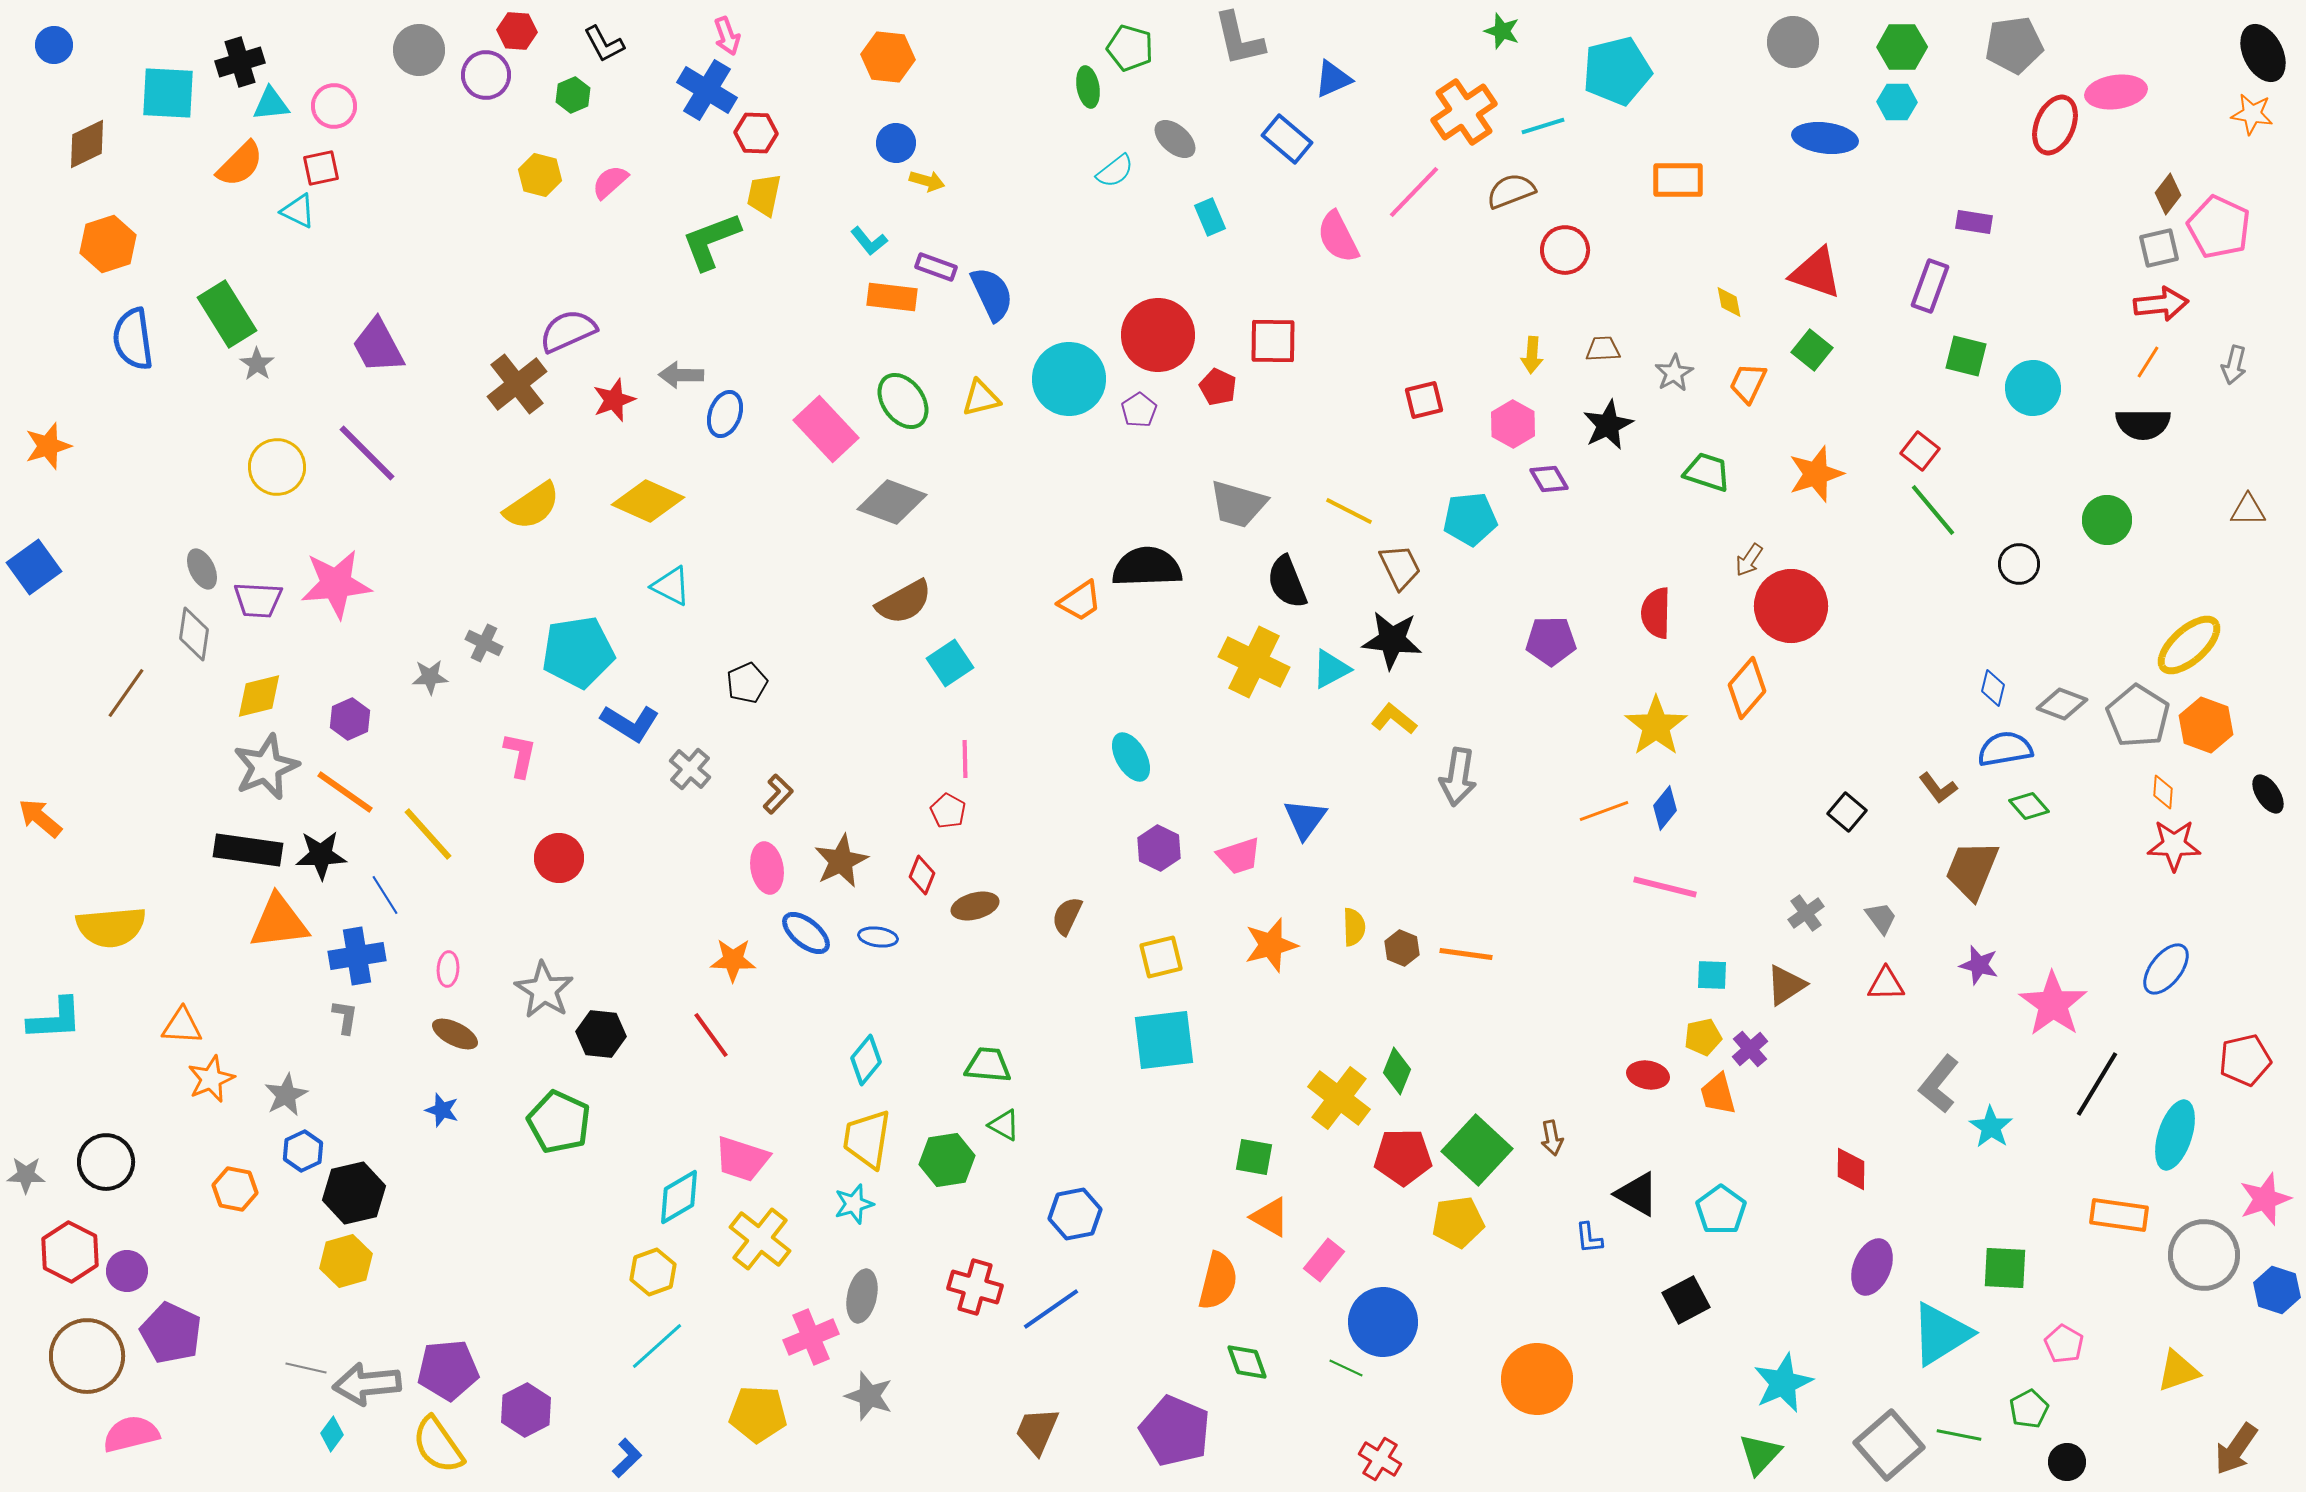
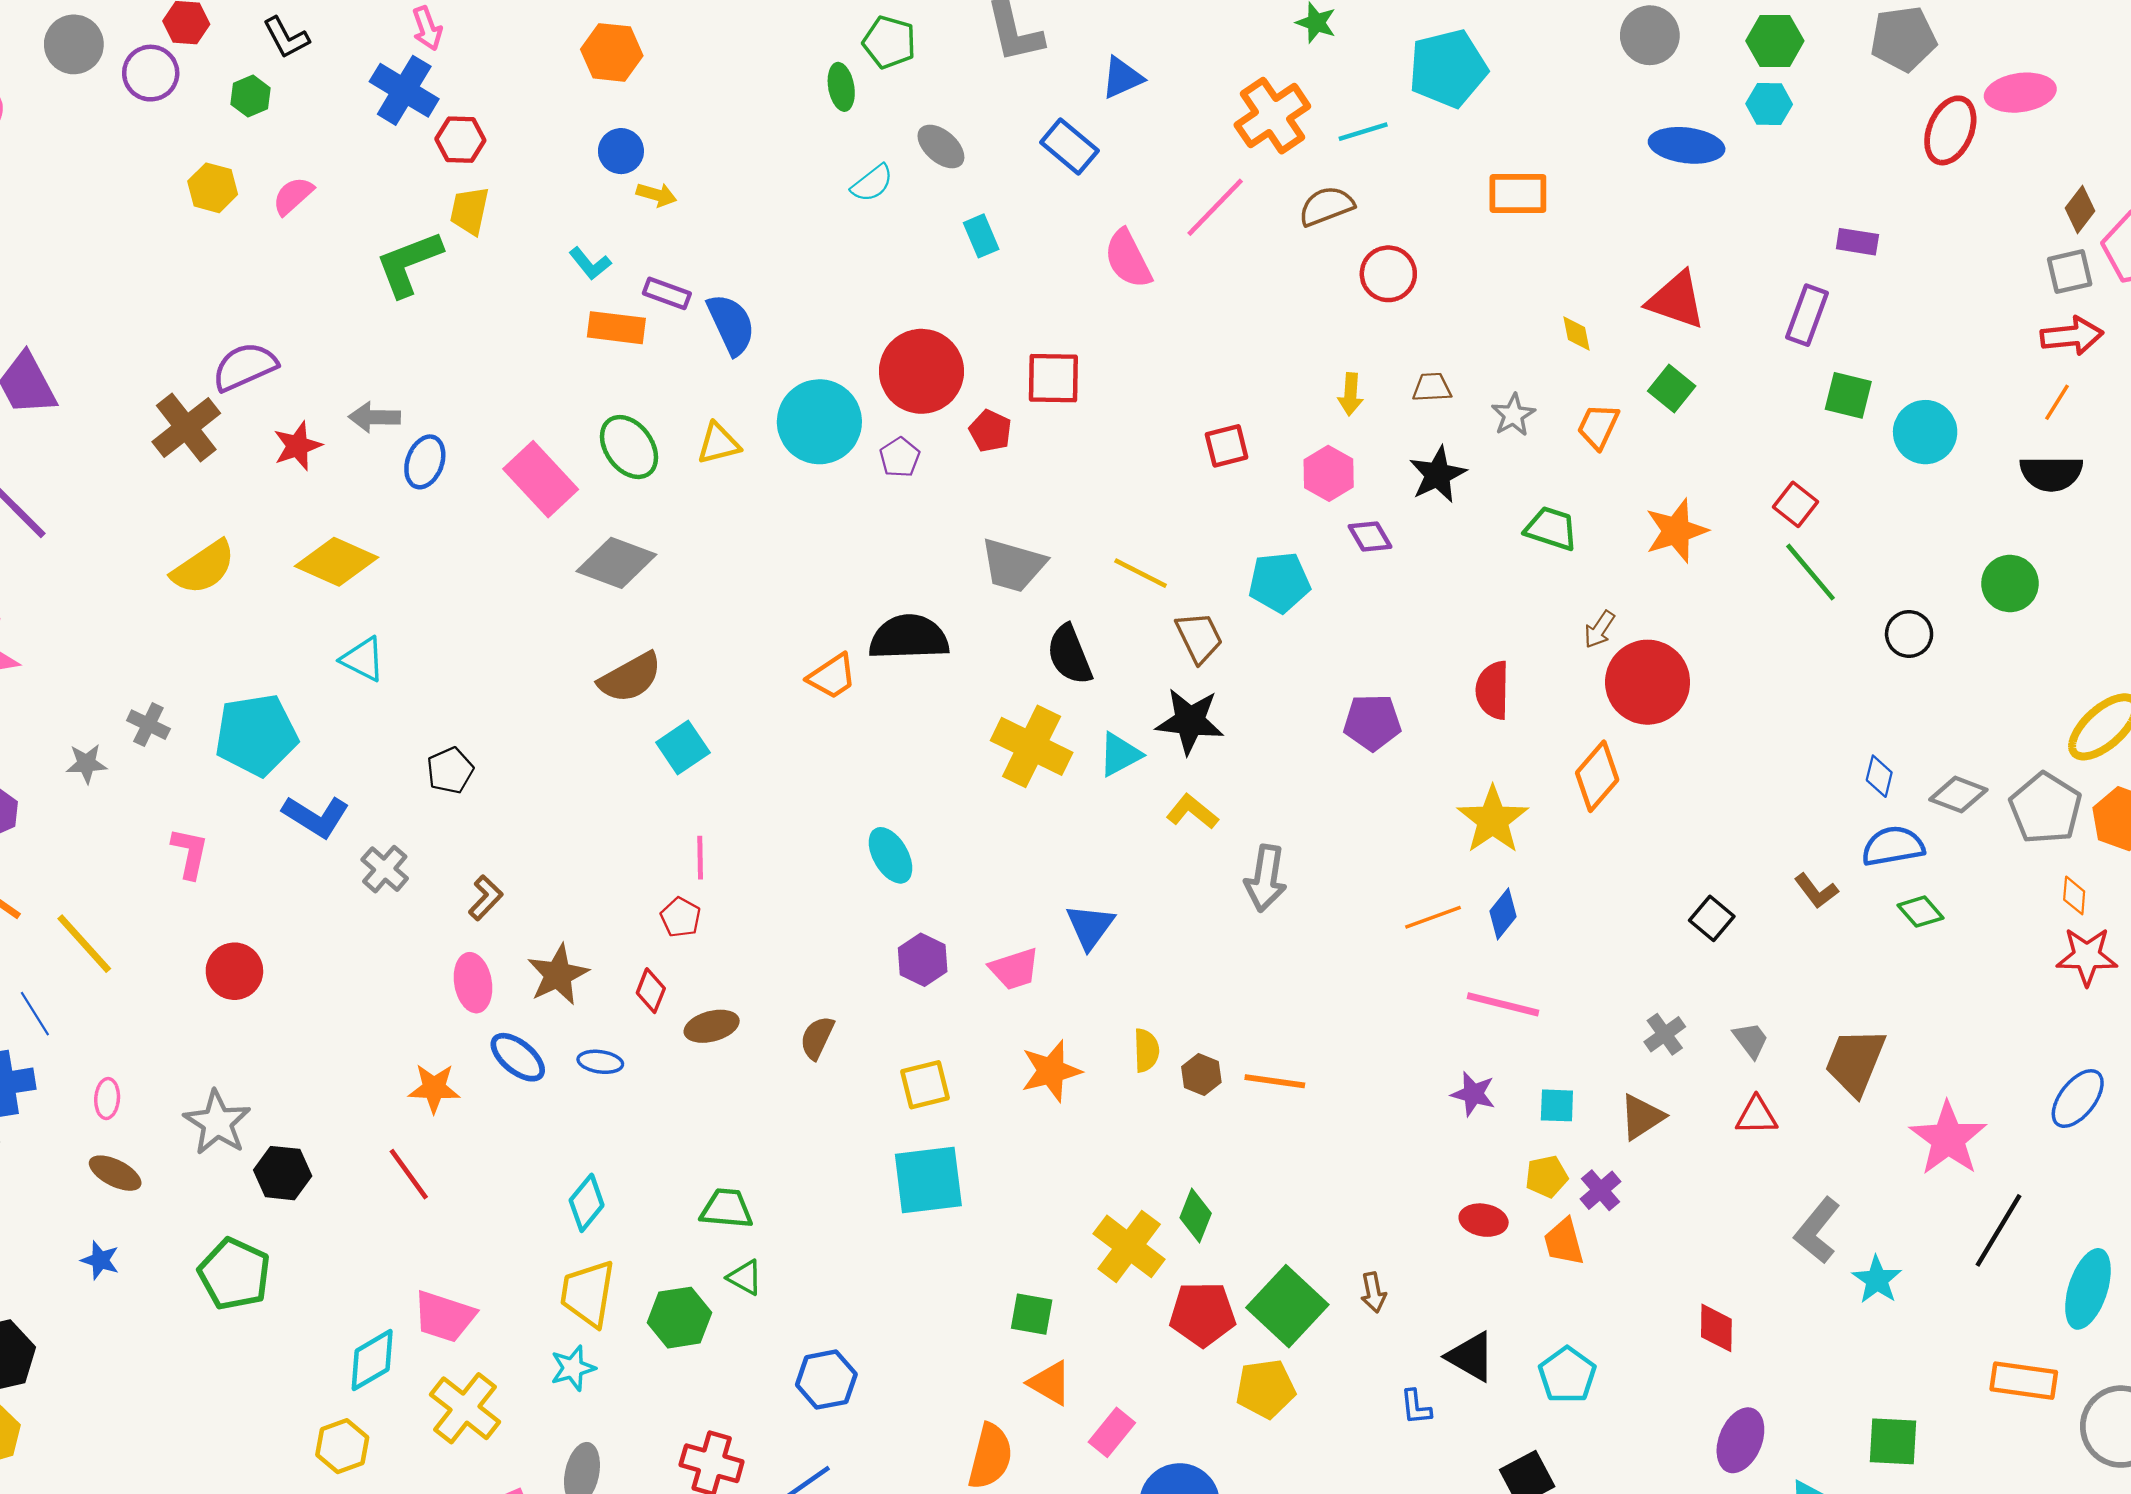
brown trapezoid: (1972, 870) -> (1855, 1062), moved
purple star: (1979, 965) -> (1473, 1094), moved

